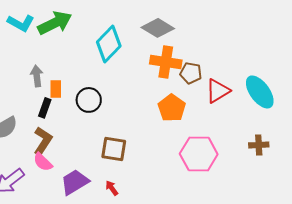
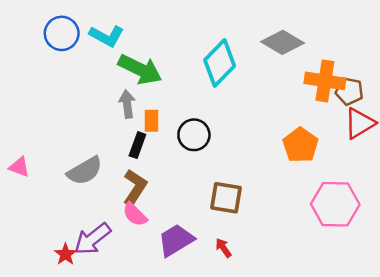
green arrow: (55, 23) -> (140, 69), moved, turned 52
orange cross: (166, 62) -> (325, 81), moved
brown pentagon: (191, 73) -> (349, 91), moved

